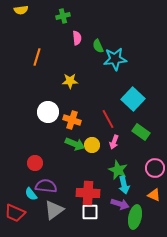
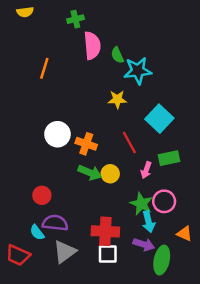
pink semicircle: (77, 38) -> (92, 46), size x1.6
yellow star: (70, 81) -> (117, 99), moved
green rectangle: (141, 132) -> (169, 158), turned -48
pink arrow: (114, 142) -> (146, 170), moved
pink circle: (155, 168) -> (164, 201), moved

